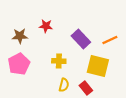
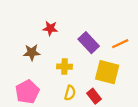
brown star: (20, 36) -> (32, 52), moved
pink pentagon: (19, 64) -> (27, 92), moved

